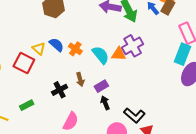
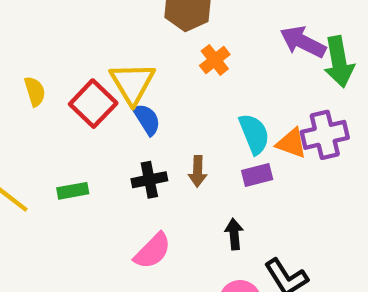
blue semicircle: (56, 45) -> (147, 119), moved
yellow triangle: (39, 49) -> (132, 83), size x1.6
orange cross: (75, 49) -> (215, 60), moved
purple rectangle: (101, 86) -> (257, 175), moved

